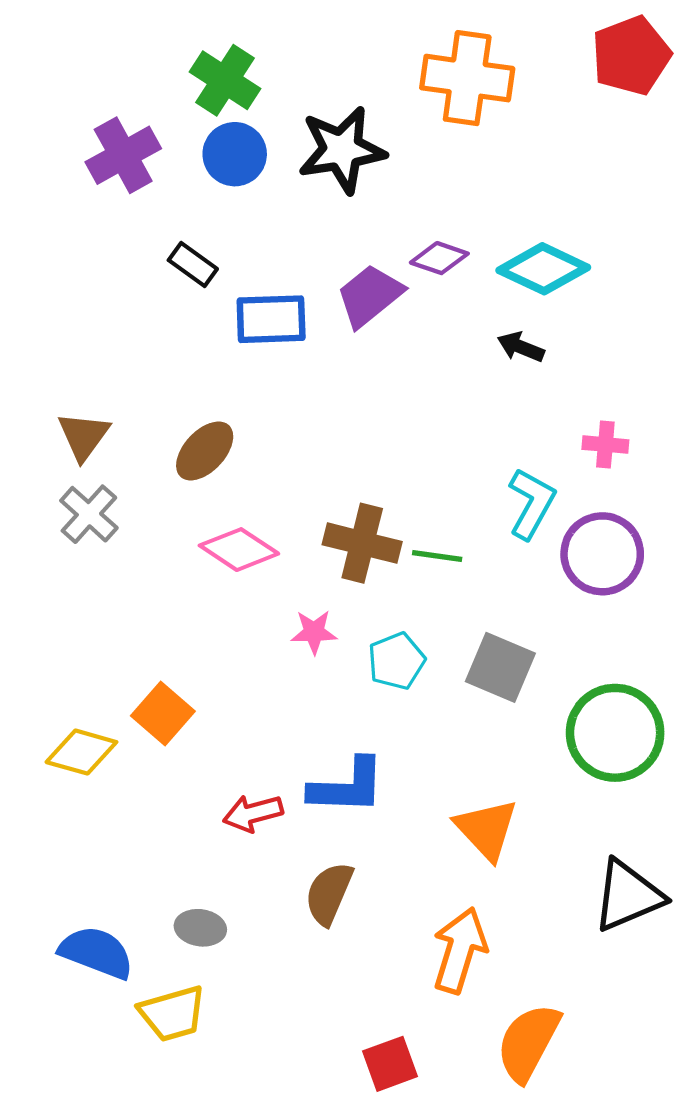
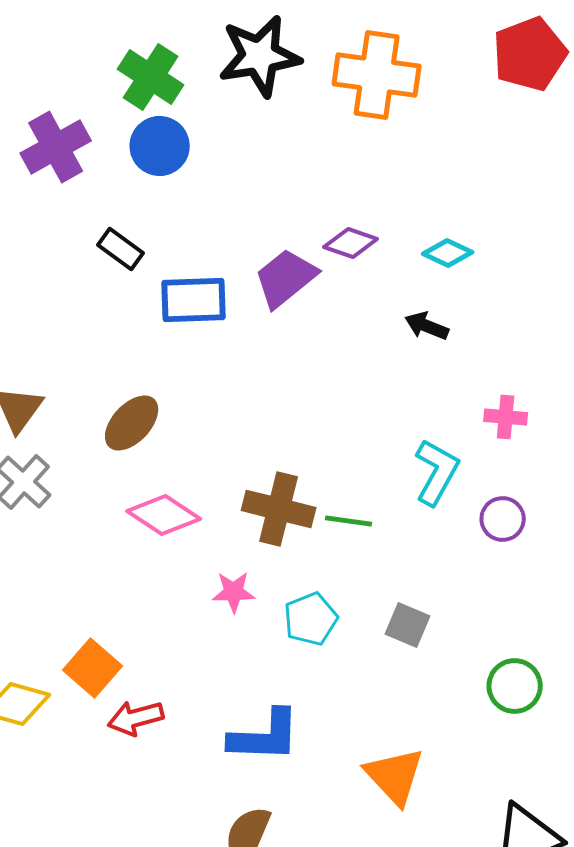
black star: (342, 150) -> (260, 56), moved
cyan diamond: (543, 269) -> (448, 253), size x0.6
purple circle: (602, 554) -> (503, 519), size x0.6
gray square: (500, 667) -> (408, 625), size x0.7
green circle: (615, 733) -> (515, 686), size x0.6
red arrow: (253, 813) -> (136, 718), moved

